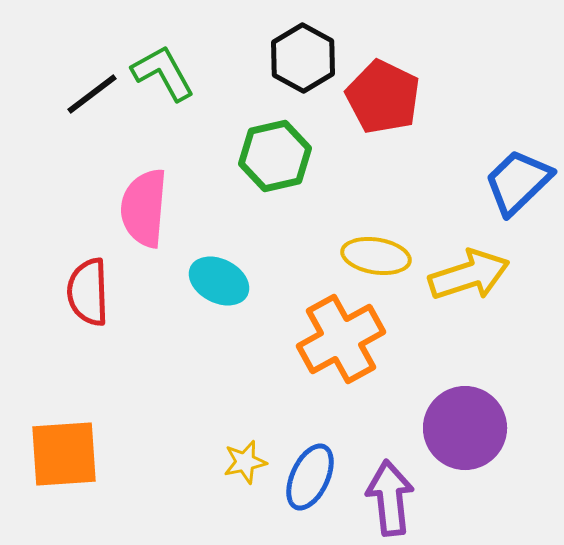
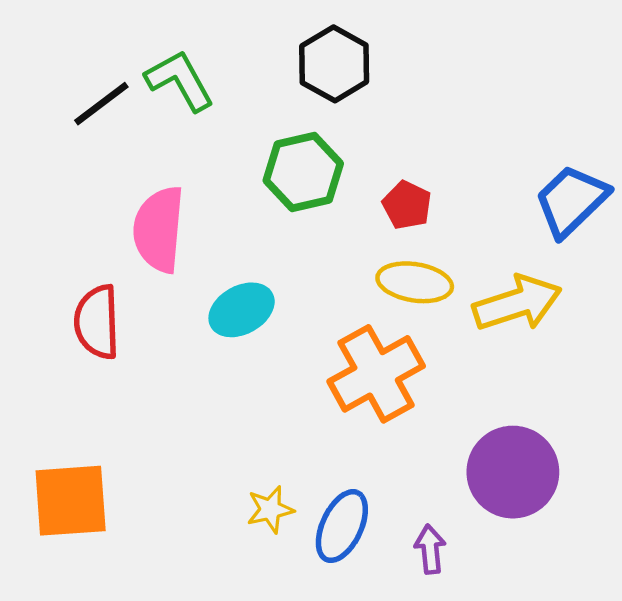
red pentagon: (383, 97) -> (407, 205), moved, size x0.6
cyan ellipse: (219, 281) -> (242, 310), turned -56
purple arrow: (390, 498) -> (430, 549), size x0.6

